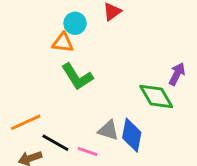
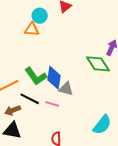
green L-shape: (77, 77) -> (36, 76), moved
blue diamond: (132, 135) -> (54, 78), moved

